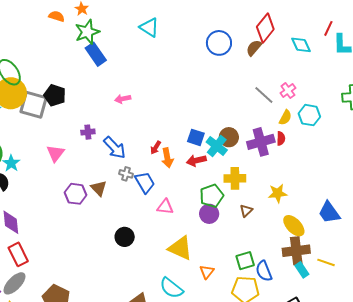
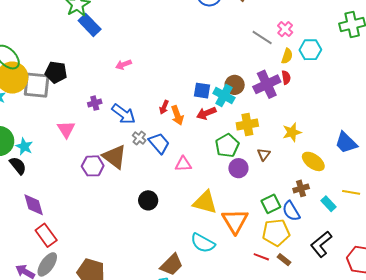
gray cross: (126, 174) -> (139, 138), turned 32
brown triangle: (99, 188) -> (115, 157), size x1.5
purple circle: (209, 214) -> (238, 168), moved
brown cross: (296, 251) -> (301, 188), moved, size x0.6
orange triangle: (207, 272) -> (235, 221), size x1.8

